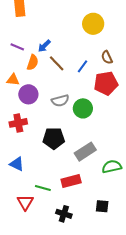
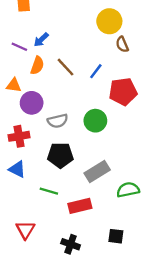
blue arrow: (44, 46) -> (41, 40), moved
brown semicircle: (107, 57) -> (122, 44), moved
gray semicircle: (60, 101) -> (58, 121), moved
blue triangle: (17, 164) -> (17, 169), moved
green line: (43, 188) -> (49, 191), moved

